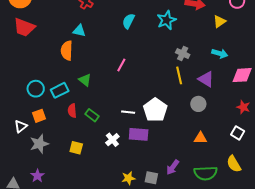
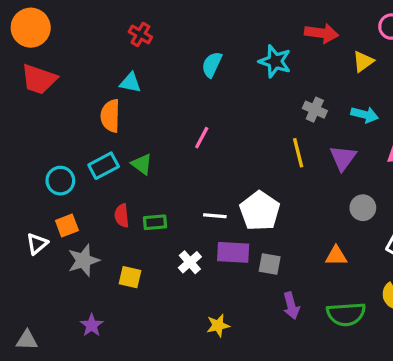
cyan star: (167, 20) -> (275, 61), turned -30
gray cross: (183, 54) -> (315, 110), moved
purple triangle: (206, 79) -> (343, 158), turned 36
cyan rectangle: (60, 90) -> (104, 166), moved
gray circle: (198, 104) -> (363, 208), moved
green rectangle: (92, 115) -> (155, 222), turned -40
gray star: (39, 144) -> (83, 260), moved
purple arrow: (173, 167) -> (291, 306), turned -49
purple star: (37, 176) -> (92, 325), moved
gray square: (151, 178) -> (270, 264), moved

